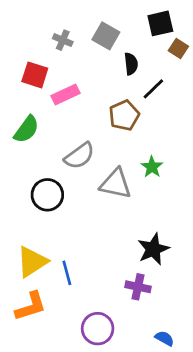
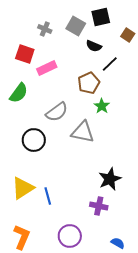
black square: (160, 23) -> (101, 17), moved
black semicircle: (131, 64) -> (94, 46), turned 119
green star: (152, 167) -> (102, 106), moved
orange L-shape: (31, 306) -> (22, 237), moved, turned -50

